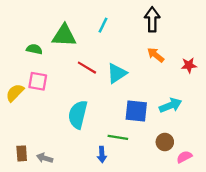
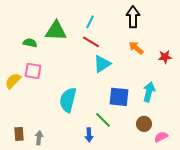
red line: (87, 68) -> (91, 42), moved
cyan arrow: (171, 105) -> (149, 92), turned -54
green line: (118, 137) -> (103, 120), turned 36
gray arrow: (45, 158) -> (39, 138), turned 80

